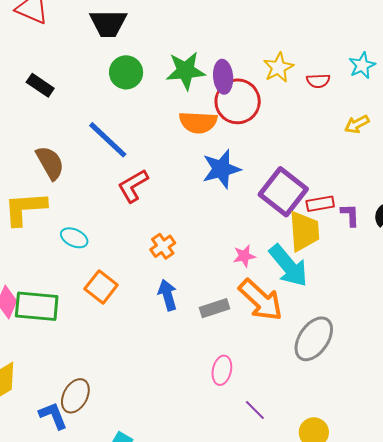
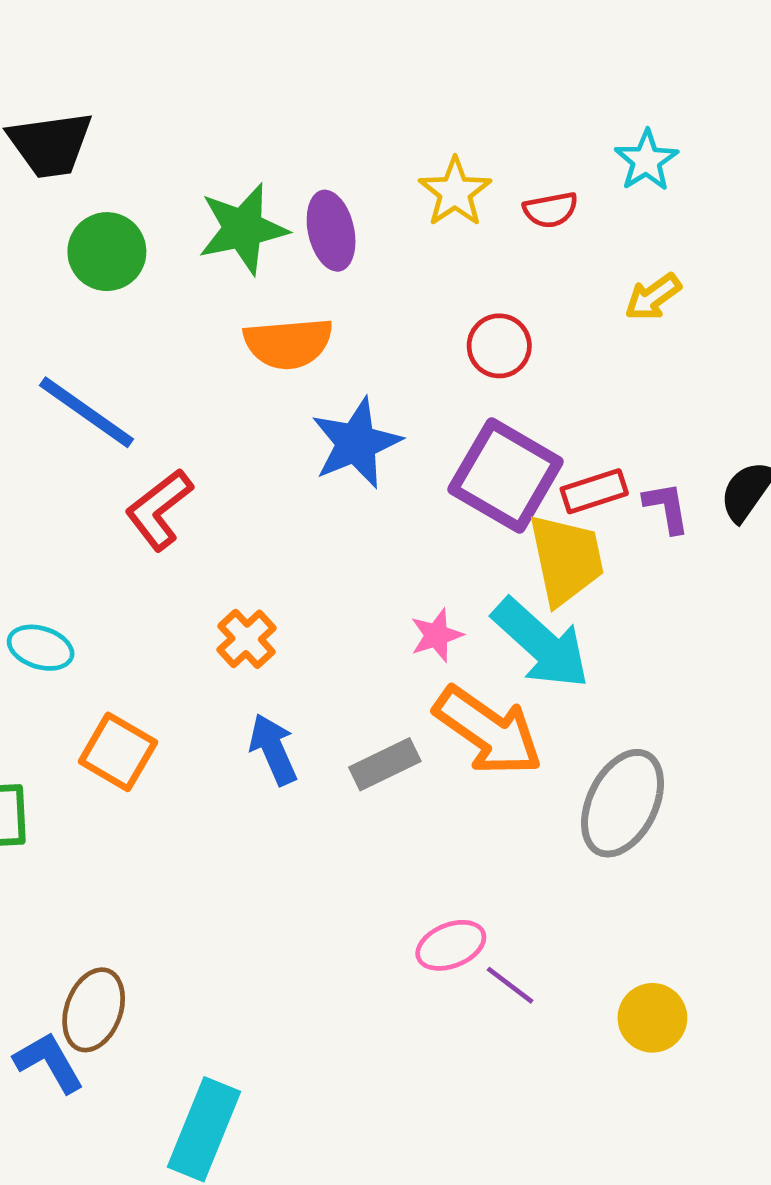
red circle: (238, 101) -> (499, 346), moved, size x0.6
pink ellipse: (222, 370) -> (451, 945), moved, turned 64

